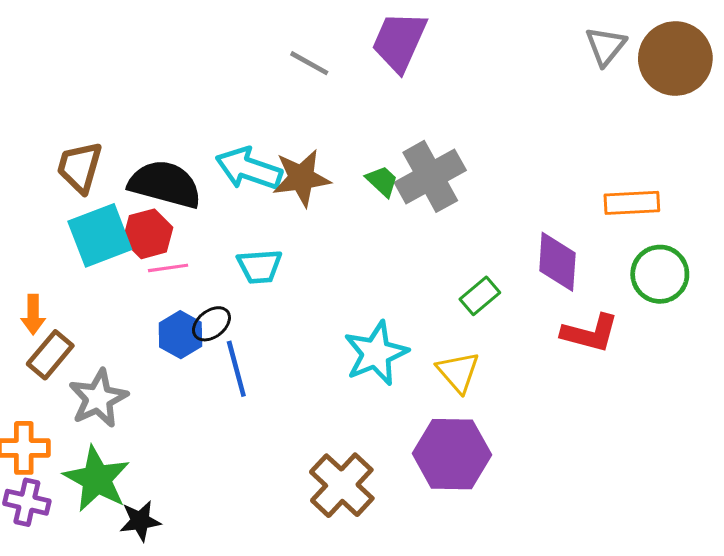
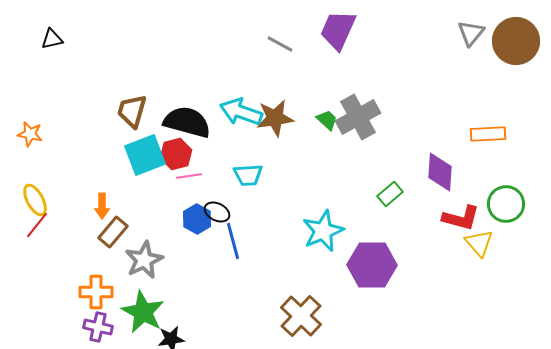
green circle: (660, 274) -> (506, 204), moved
black ellipse: (211, 324) -> (217, 212), turned 65
yellow triangle: (458, 372) -> (479, 243), moved
purple hexagon: (452, 454) -> (372, 265), moved

